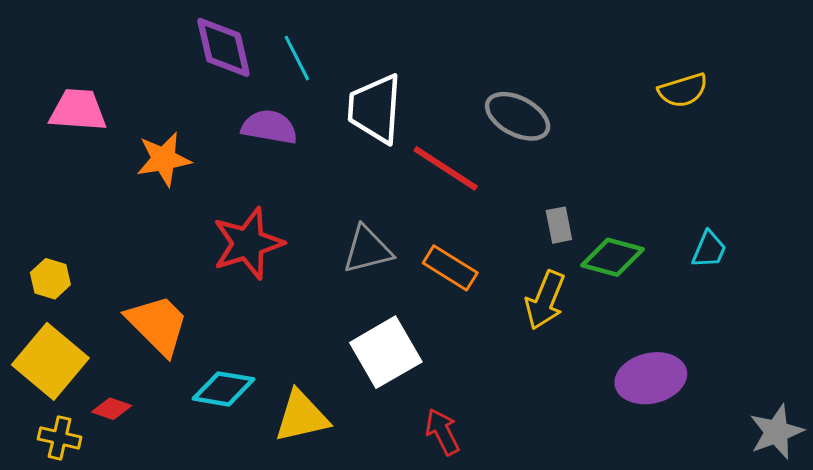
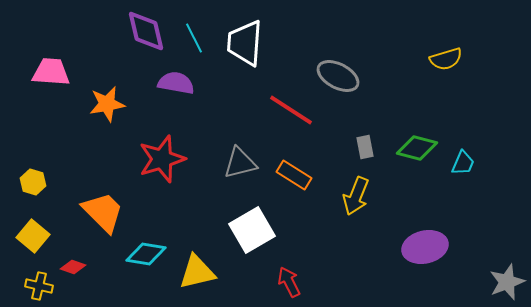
white trapezoid: (375, 109) -> (245, 43), moved
green diamond: (613, 257) -> (417, 148), moved
yellow square: (50, 361) -> (33, 236), size x0.7

